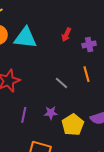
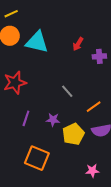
orange line: (86, 74) -> (94, 107), moved, turned 63

